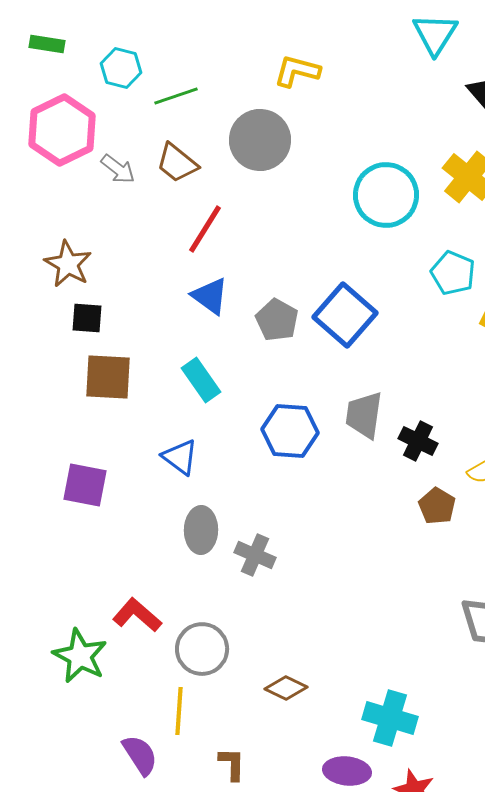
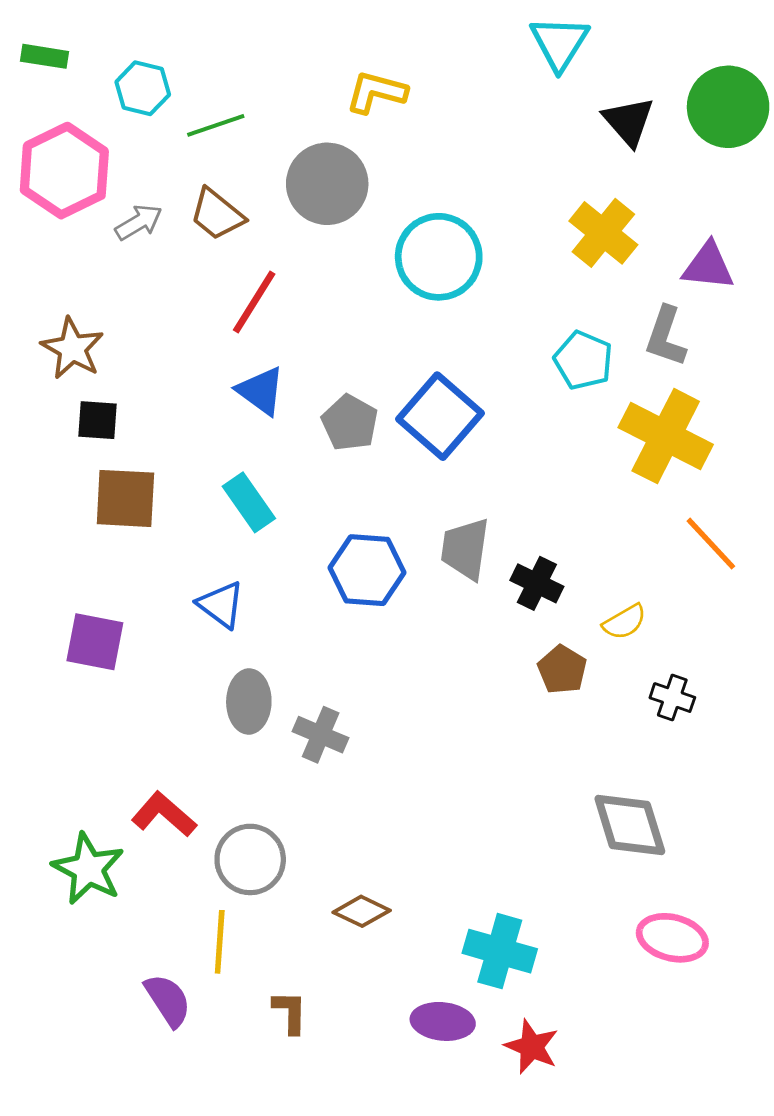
gray arrow: (118, 169) -> (139, 222), turned -69
cyan circle: (386, 195) -> (439, 257), moved

